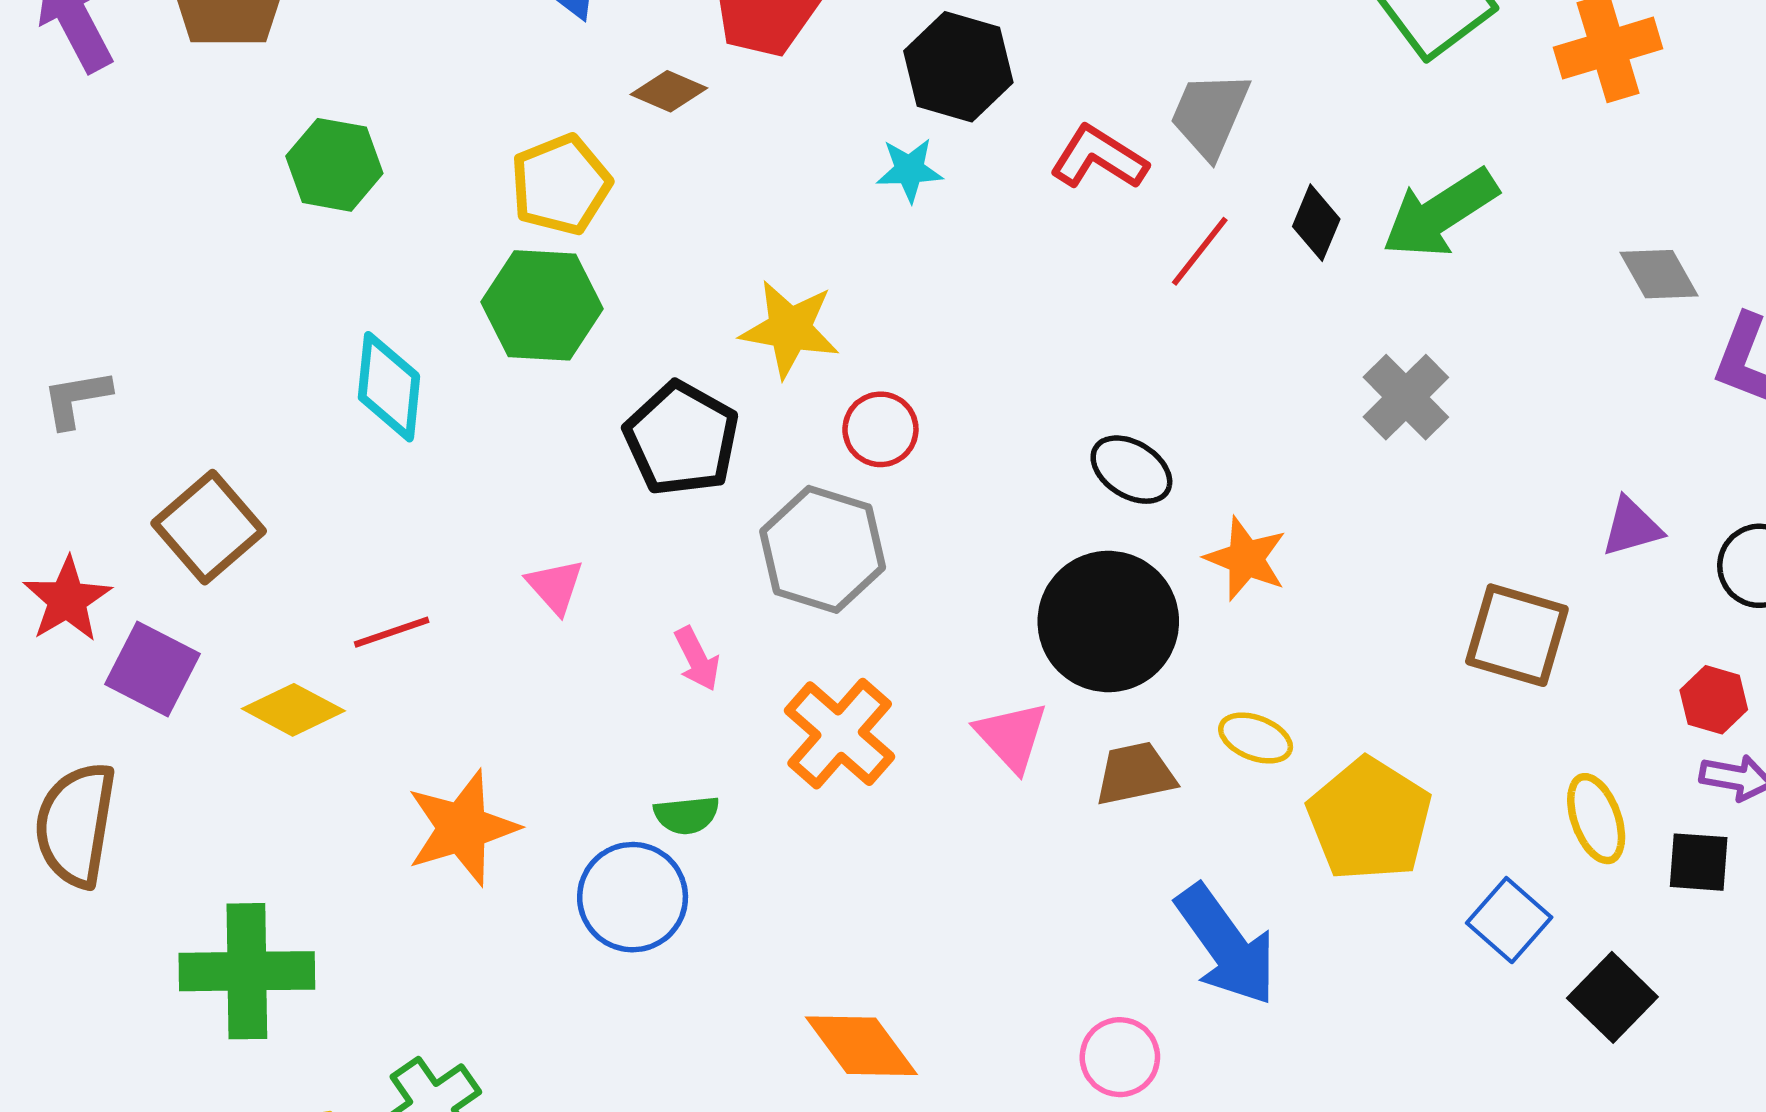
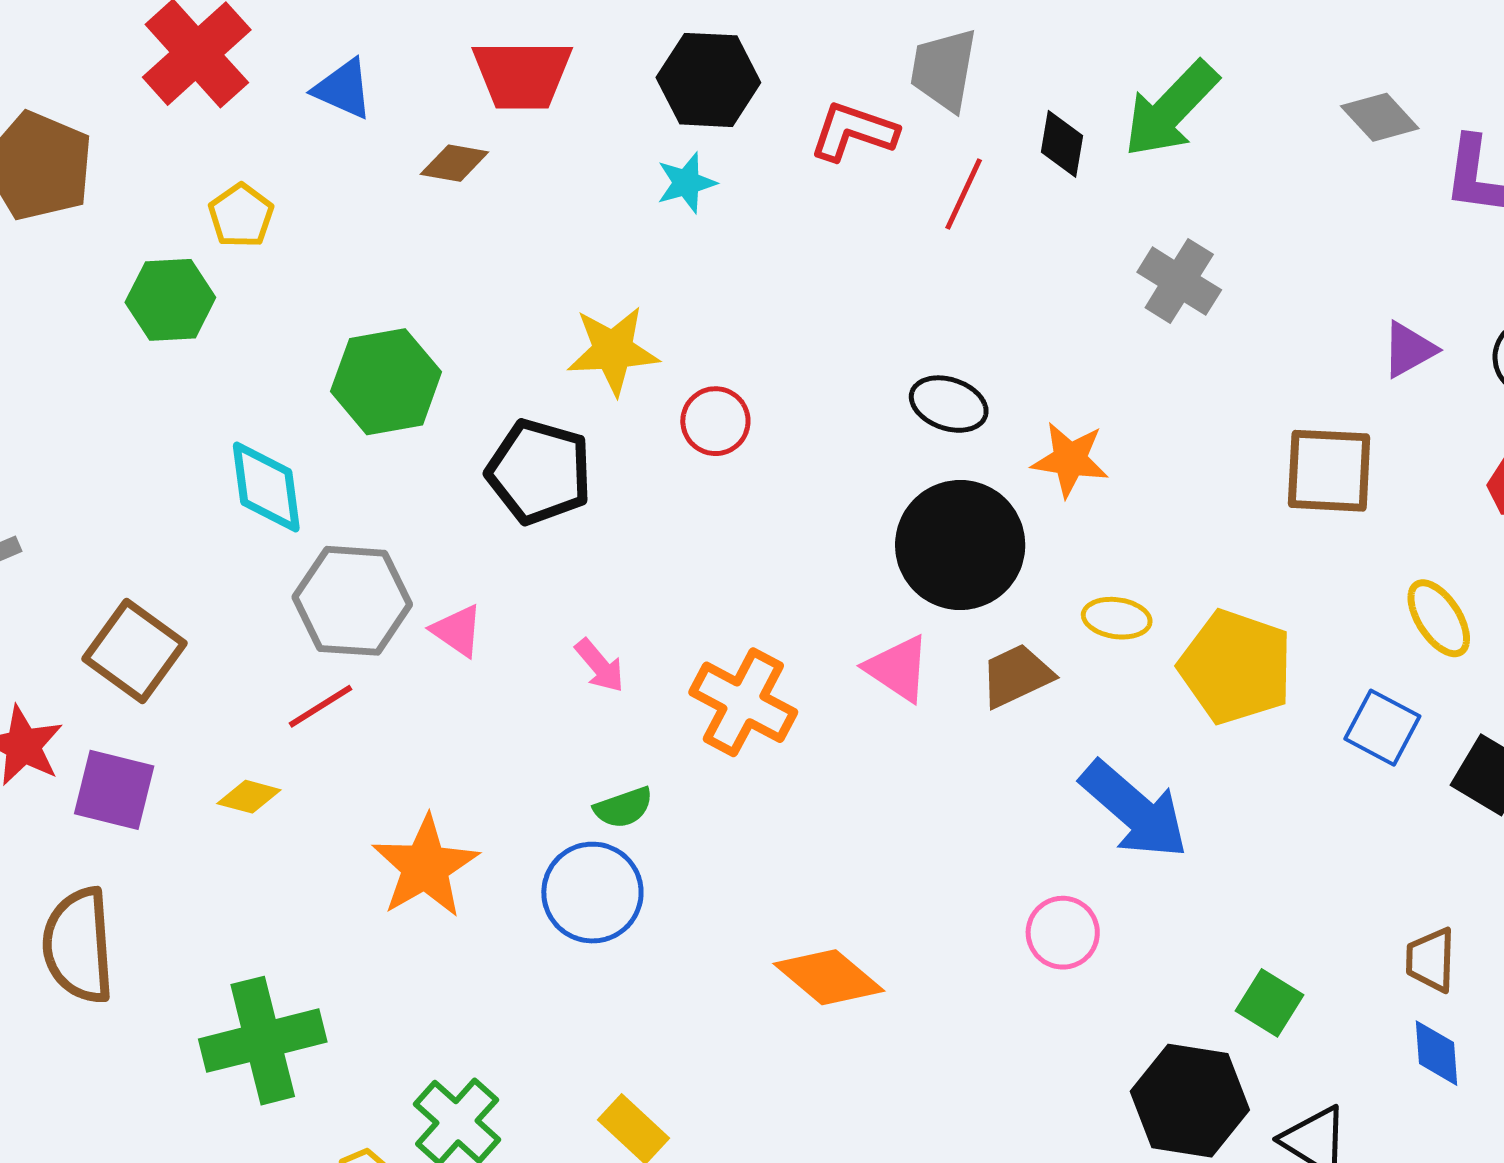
yellow pentagon: (561, 185) -> (241, 216), moved, size x0.7
gray hexagon: (823, 549) -> (352, 601), moved
yellow diamond: (293, 710) -> (249, 797), size x0.7

